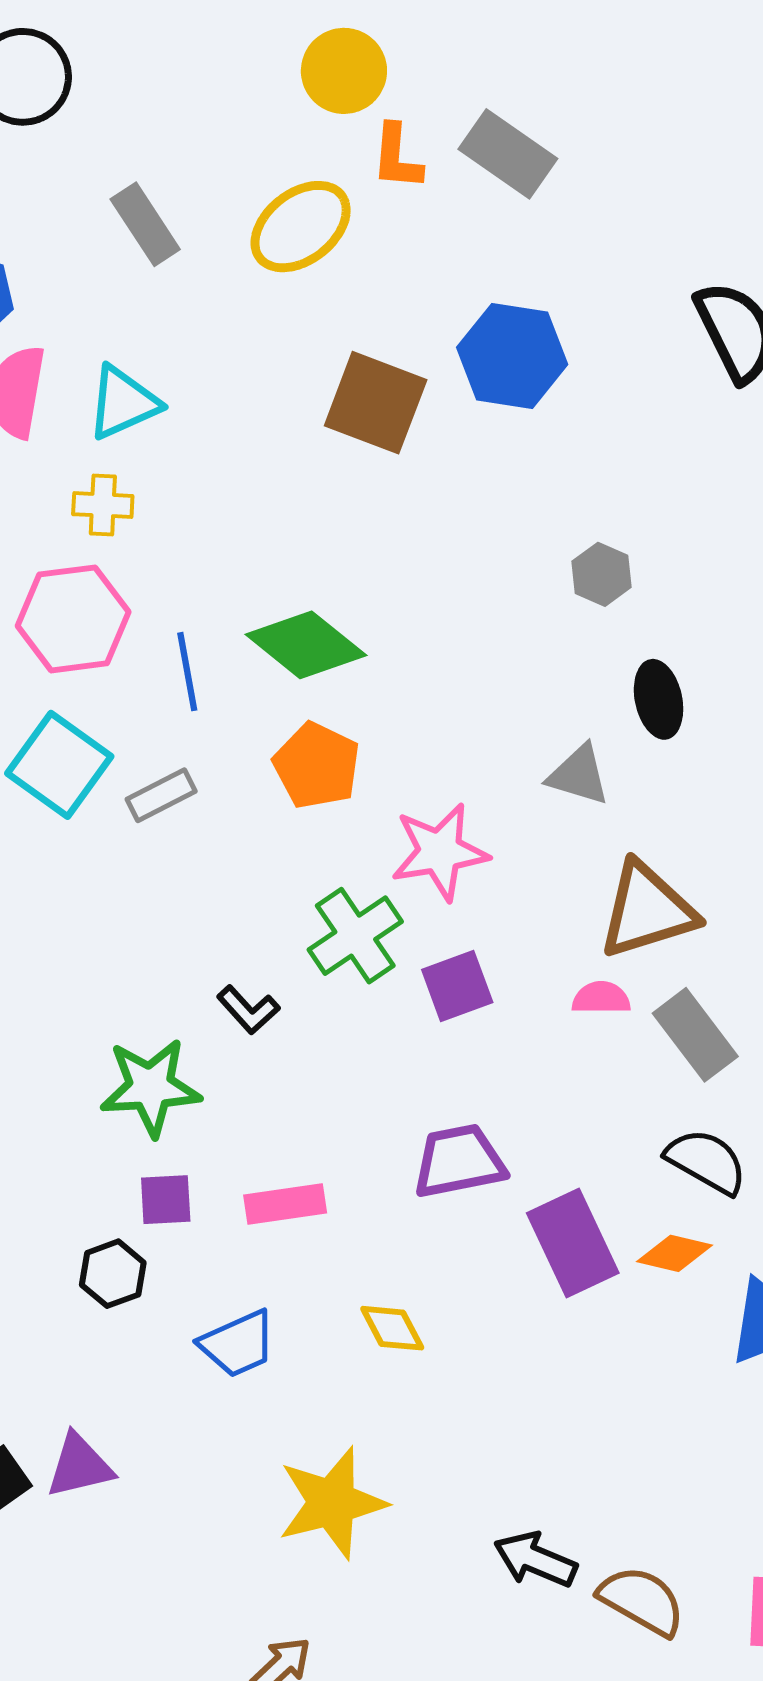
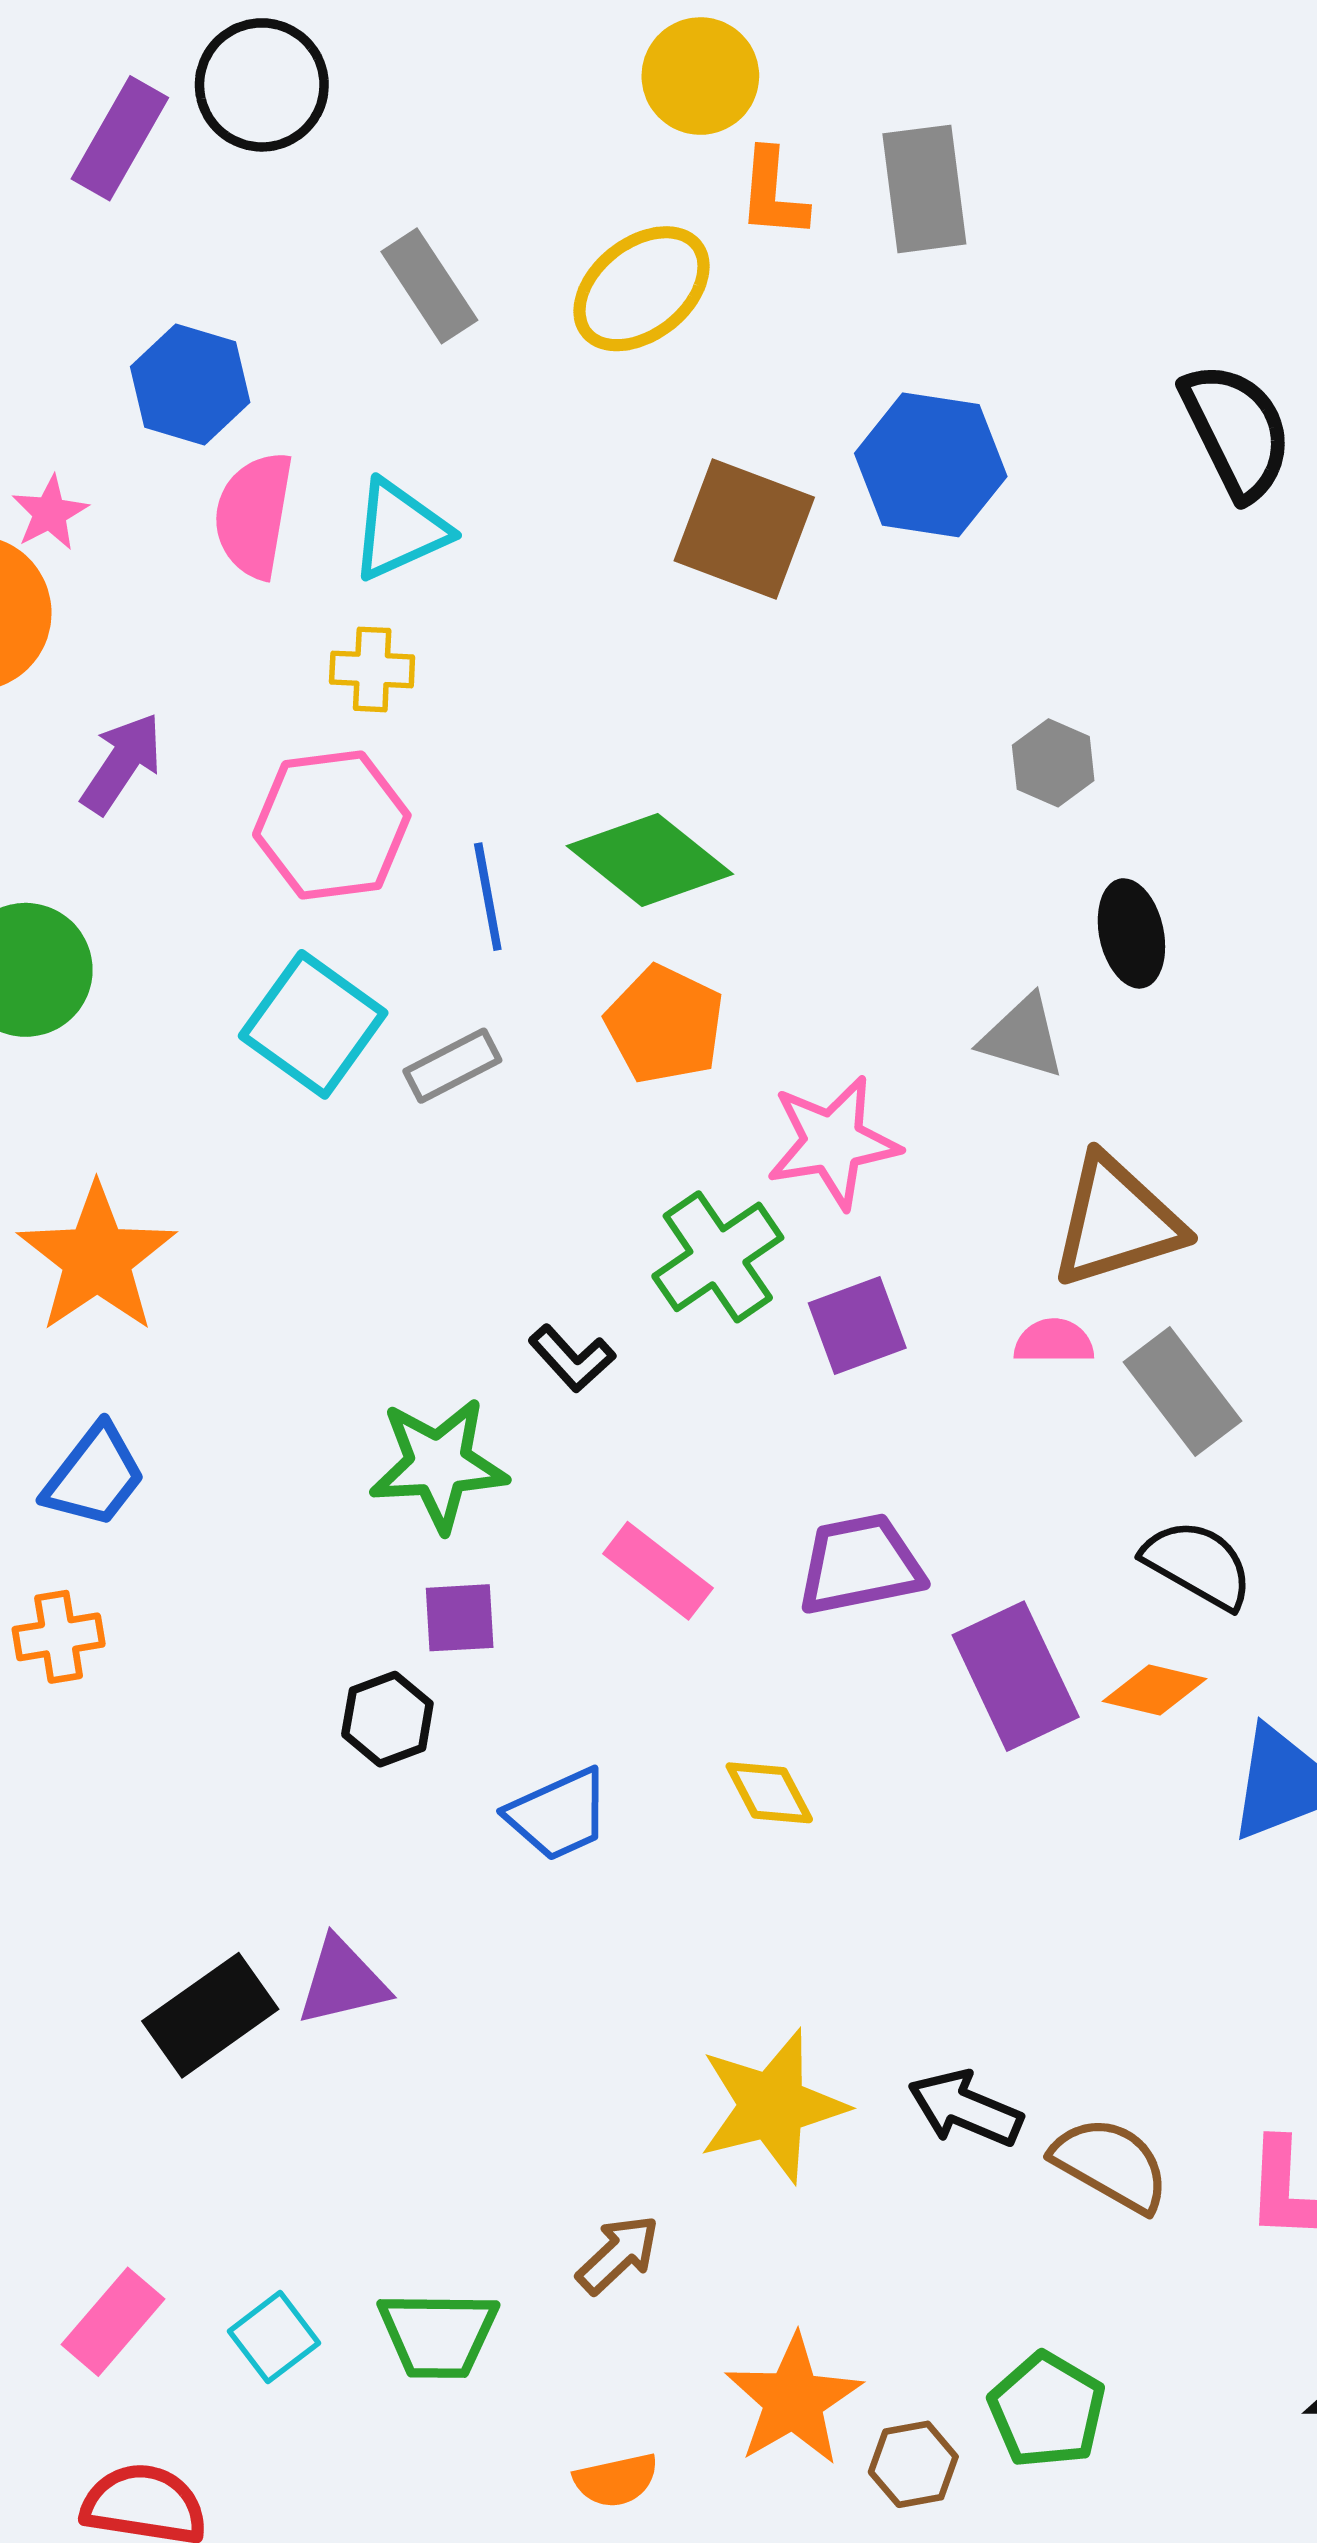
gray rectangle: (508, 154) -> (924, 189), turned 48
pink rectangle: (285, 1204) -> (658, 1571), moved, turned 46
yellow star: (332, 1503) -> (772, 2106), moved

